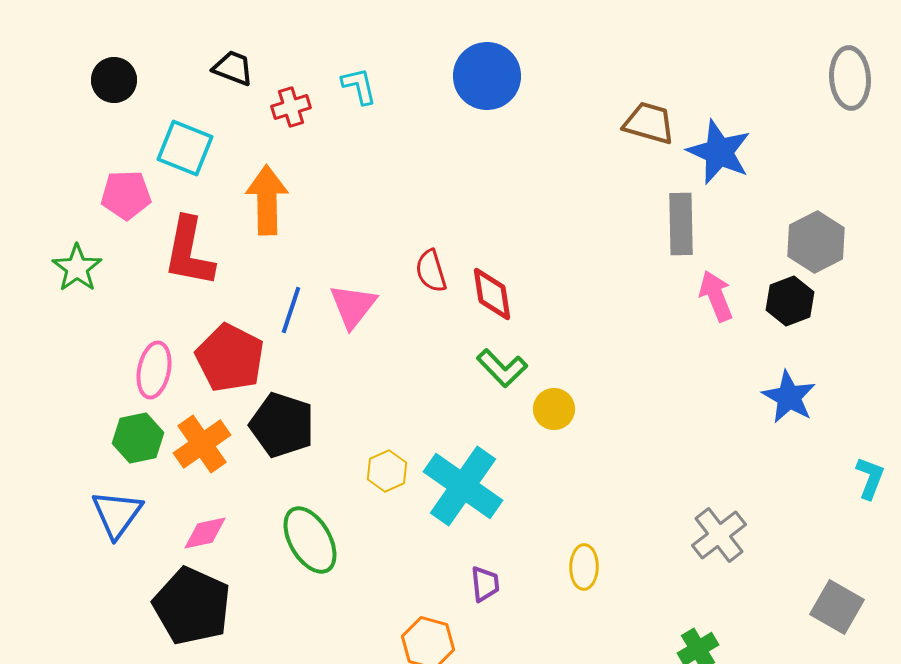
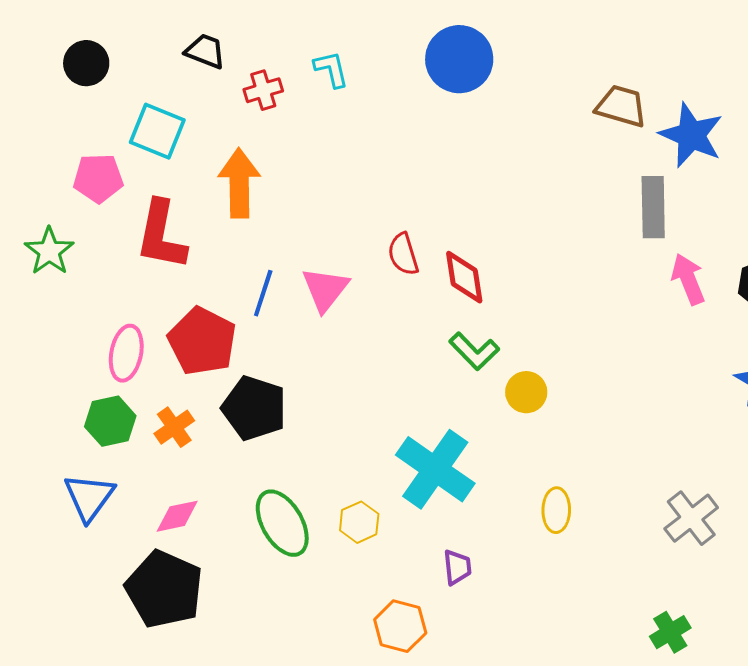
orange cross: (202, 444) -> (174, 427), size x0.7
yellow hexagon: (387, 471) -> (359, 522), moved
yellow ellipse: (584, 567) -> (556, 510), moved

